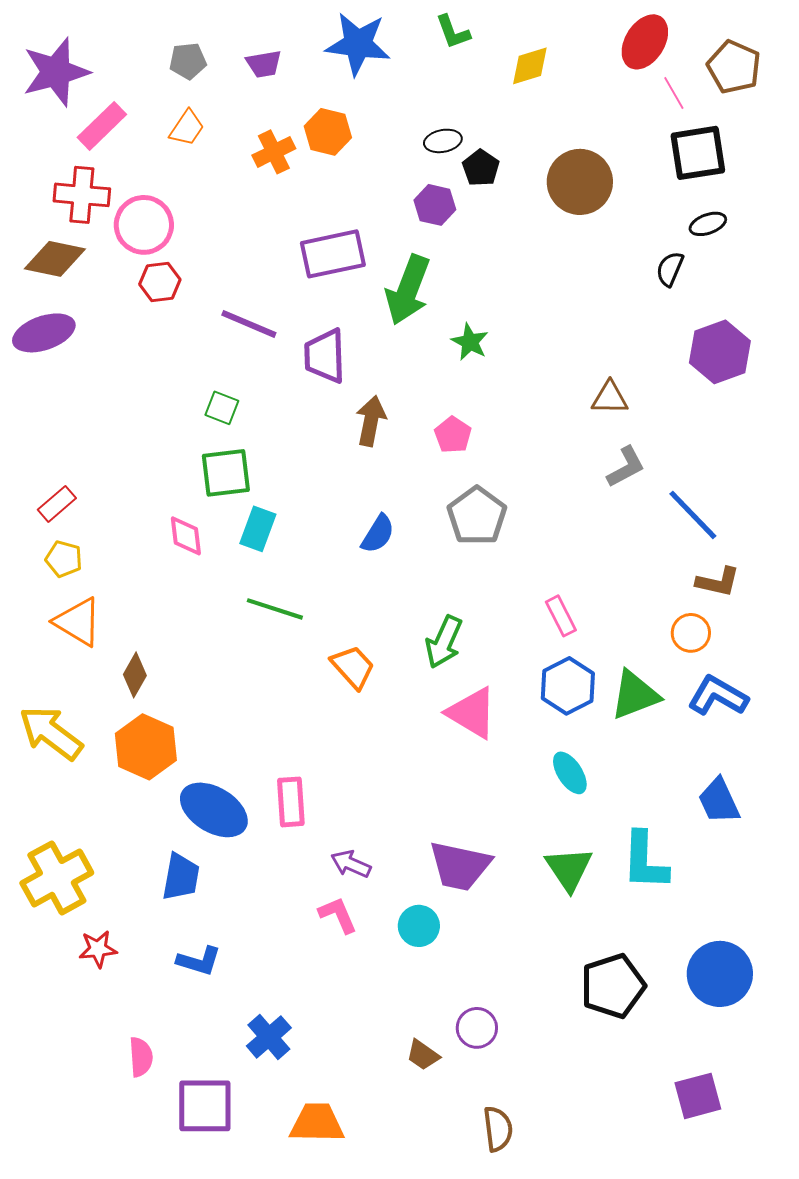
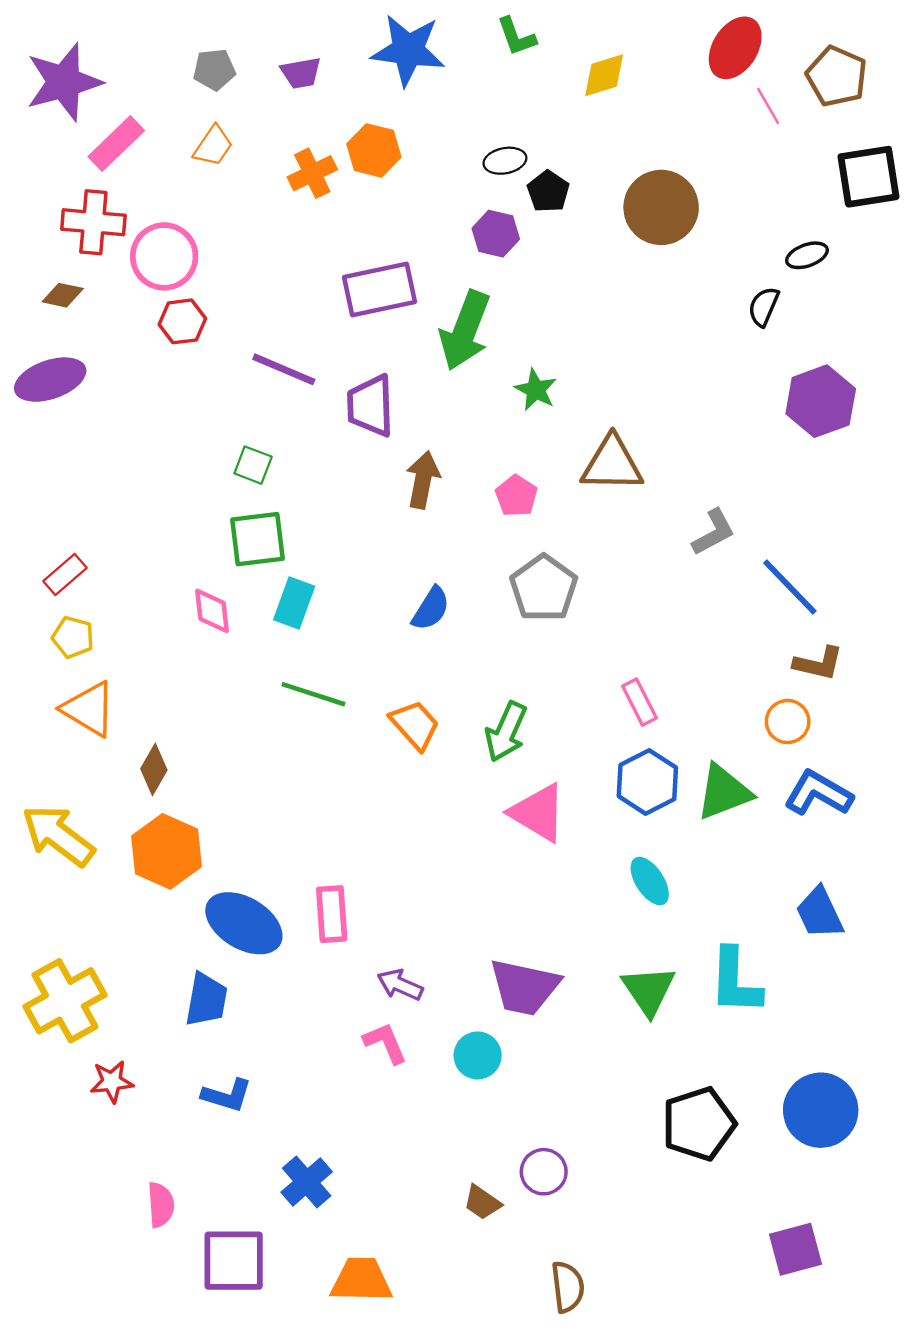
black square: (698, 153) -> (869, 177), moved
brown diamond: (55, 259) -> (63, 295), size x0.6
brown triangle: (610, 398) -> (612, 464), moved, size x1.5
orange trapezoid: (353, 667) -> (415, 725), moved

